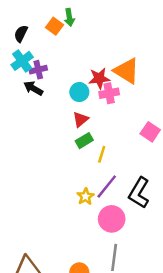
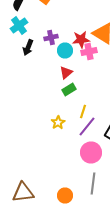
purple cross: (38, 70) -> (51, 38), moved
black arrow: (33, 88) -> (28, 48), turned -98
yellow line: (102, 154) -> (83, 112), moved
yellow star: (86, 197) -> (58, 122), moved

